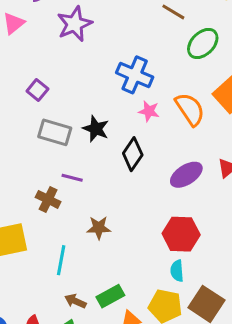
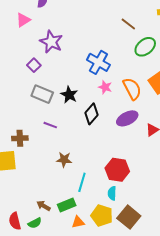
purple star: (75, 24) -> (51, 42), moved, turned -30
purple ellipse: (186, 175) -> (127, 118), moved
brown cross: (48, 199) -> (20, 138), moved, turned -35
cyan line: (61, 260) -> (82, 182), moved

